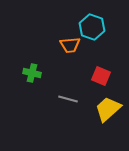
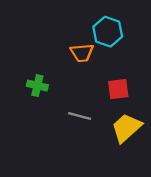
red square: (101, 76) -> (118, 89), turned -30

